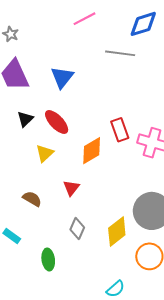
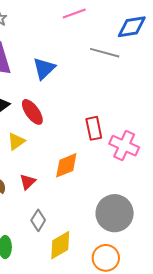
orange diamond: (92, 151) -> (66, 165), moved
red triangle: (71, 188) -> (28, 182), moved
yellow diamond: (117, 232) -> (60, 245), moved

